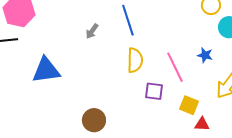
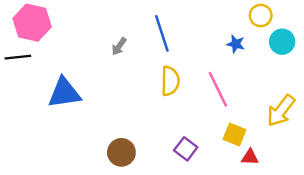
blue star: (205, 55) -> (236, 44), moved
purple square: (154, 91) -> (186, 149), moved, turned 30

